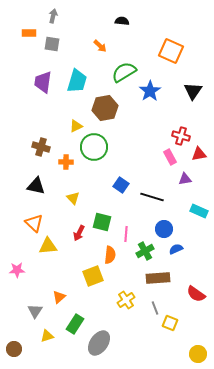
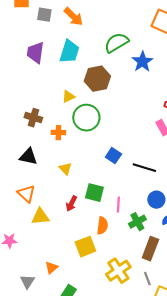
orange arrow: (100, 46) -> (73, 17), moved, size x1.5
brown rectangle: (158, 278) -> (150, 249), turned -65
yellow cross: (126, 300) -> (118, 271), size x1.4

